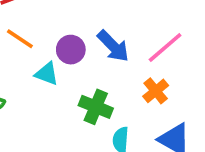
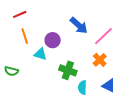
orange line: (20, 39) -> (25, 36), turned 42
blue arrow: (113, 46) -> (79, 25), moved

